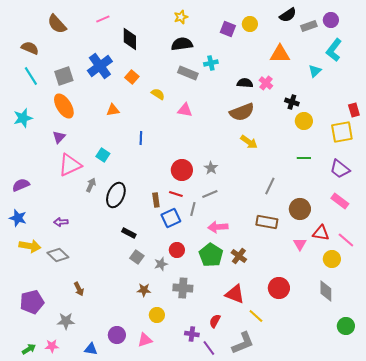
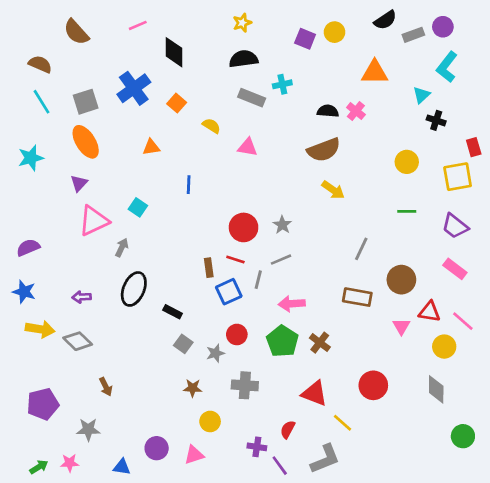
black cross: (292, 102) -> (436, 120), moved
black ellipse: (116, 195) -> (134, 289), moved

